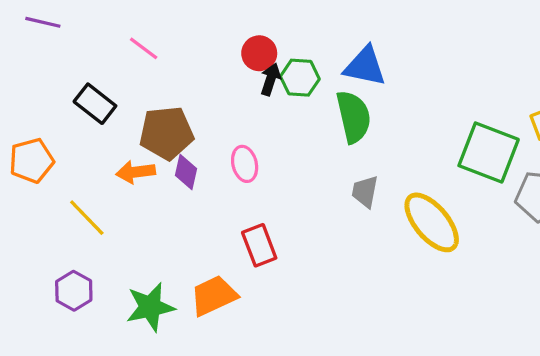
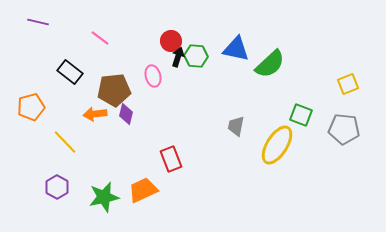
green semicircle: (354, 117) -> (270, 64), moved, turned 60
green square: (489, 152) -> (301, 115), moved, size x0.6
pink ellipse: (245, 164) -> (153, 76), moved
yellow ellipse: (432, 222) -> (277, 145), turned 72

